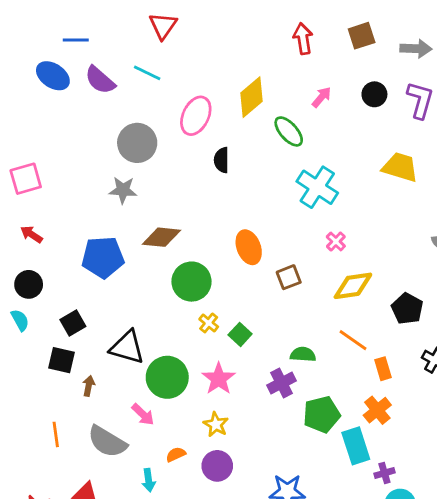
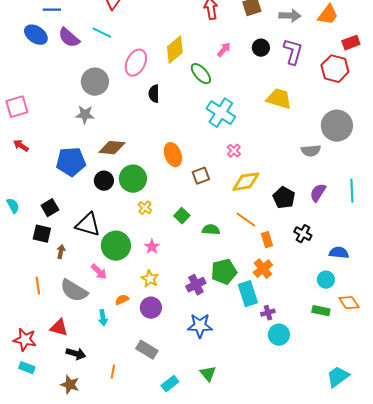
black circle: (29, 284) -> (104, 181), moved
green square: (240, 334) -> (182, 216), moved
pink star: (219, 379) -> (152, 247), size x0.7
purple cross: (282, 383) -> (196, 285), moved

